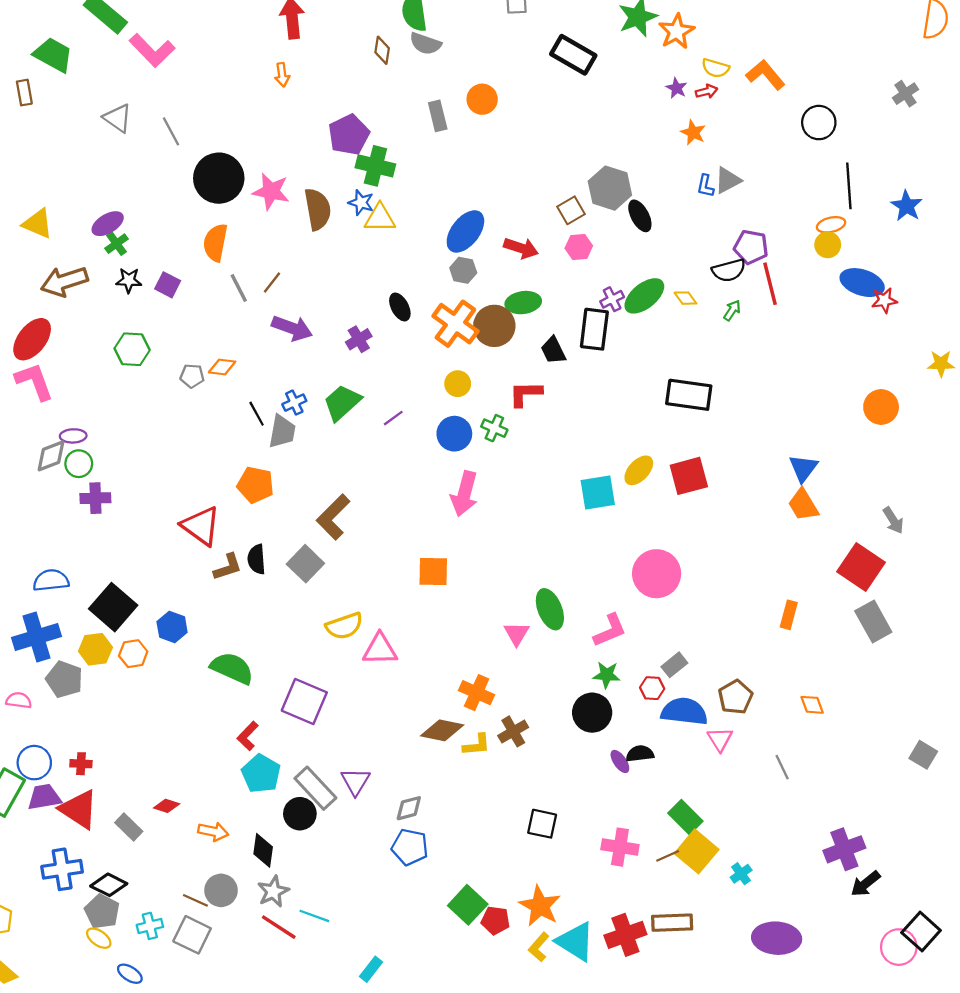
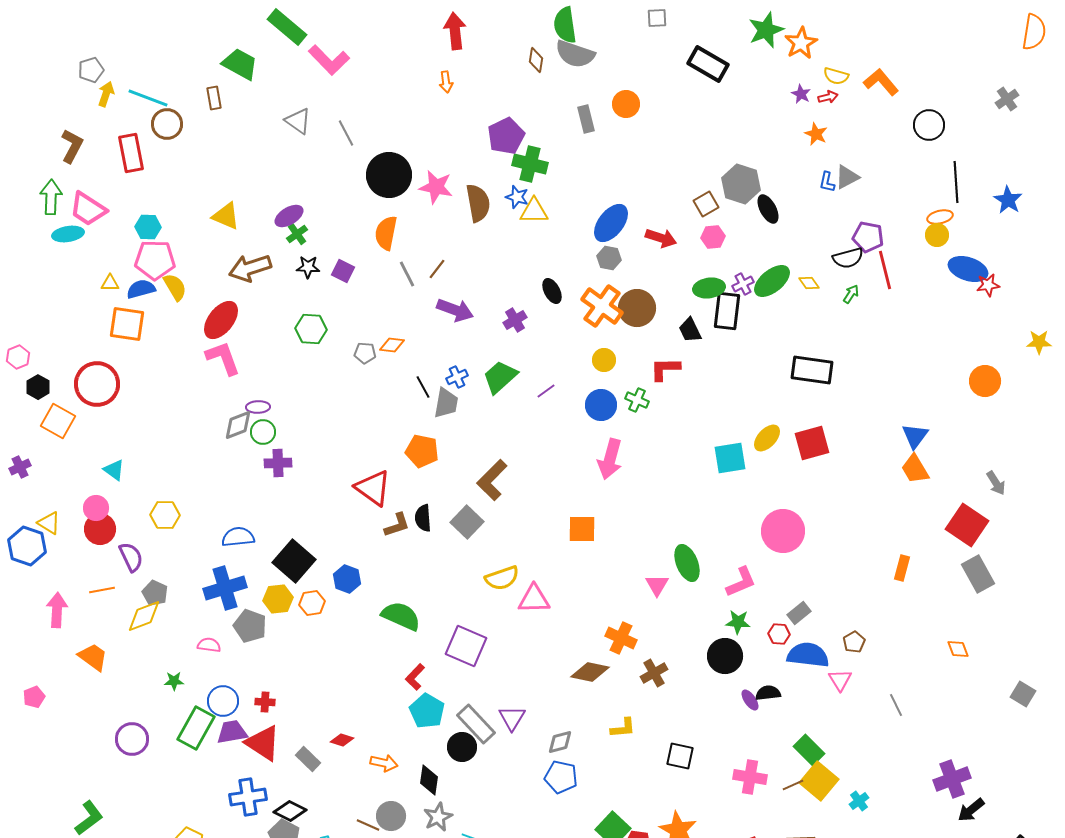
gray semicircle: (425, 44) -> (575, 54), size x1.4
green ellipse: (523, 303) -> (709, 288), moved
brown pentagon: (735, 697) -> (854, 642), size x0.7
orange diamond: (812, 705) -> (958, 649), moved
yellow L-shape: (477, 745) -> (623, 728), moved

